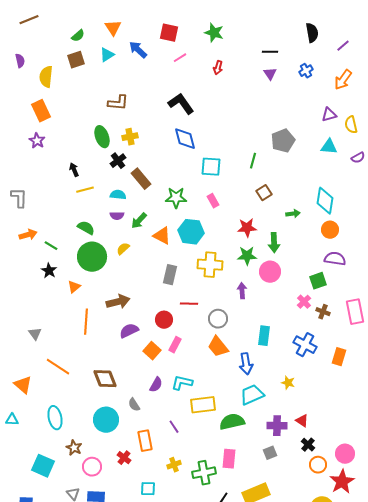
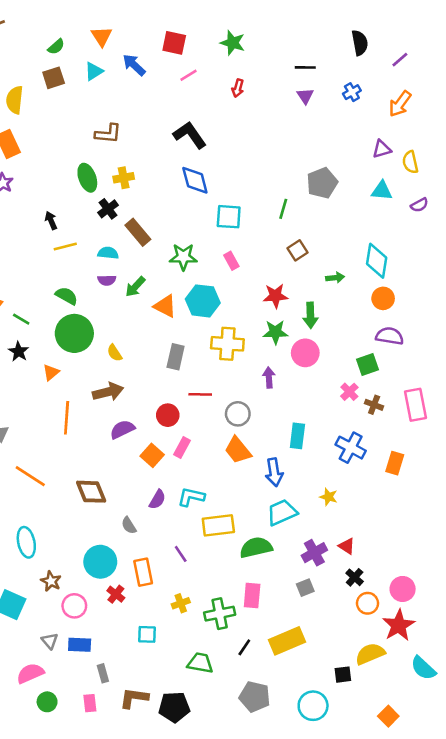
yellow semicircle: (123, 249) -> (115, 353), moved, turned -80
cyan circle: (106, 420) -> (100, 562), moved
purple cross: (277, 426) -> (314, 553), turned -30

